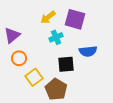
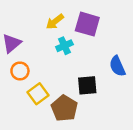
blue semicircle: (88, 51) -> (117, 66), moved, turned 72
black square: (66, 64) -> (87, 85), moved

